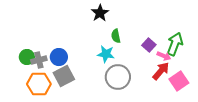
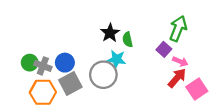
black star: (100, 13) -> (110, 33), moved
green arrow: (175, 44) -> (178, 29), moved
gray cross: (39, 60) -> (43, 66), turned 35
gray circle: (118, 77) -> (103, 75), moved

